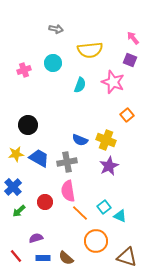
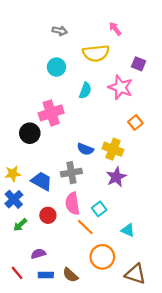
pink arrow: (133, 38) -> (115, 29), moved
pink cross: (24, 70) -> (51, 113), moved, size x1.6
yellow star: (16, 154) -> (13, 174), moved
blue trapezoid: (39, 158) -> (42, 181), moved
cyan square: (104, 207) -> (99, 209), moved

